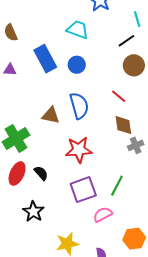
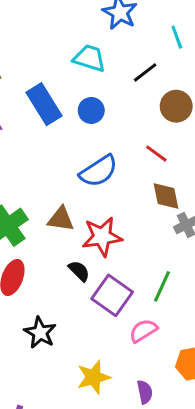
black line: (126, 41) -> (145, 72), moved
blue semicircle: (79, 106) -> (99, 171), turned 76
brown triangle: (51, 115) -> (61, 219), moved
black semicircle: (41, 173) -> (79, 271), moved
purple square: (83, 190) -> (112, 295), turned -32

